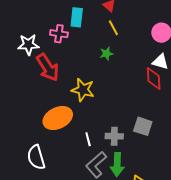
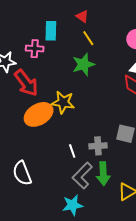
green star: (106, 54) -> (83, 64), size x1.6
orange ellipse: (58, 118) -> (39, 114), moved

